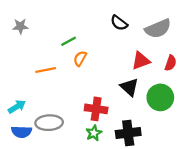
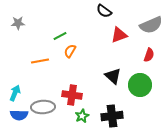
black semicircle: (119, 23) -> (104, 11), moved
gray semicircle: (158, 29) -> (151, 25), moved
red triangle: (141, 61) -> (119, 35), moved
cyan arrow: (17, 107) -> (15, 93), turned -35
red cross: (96, 109) -> (72, 95), moved

